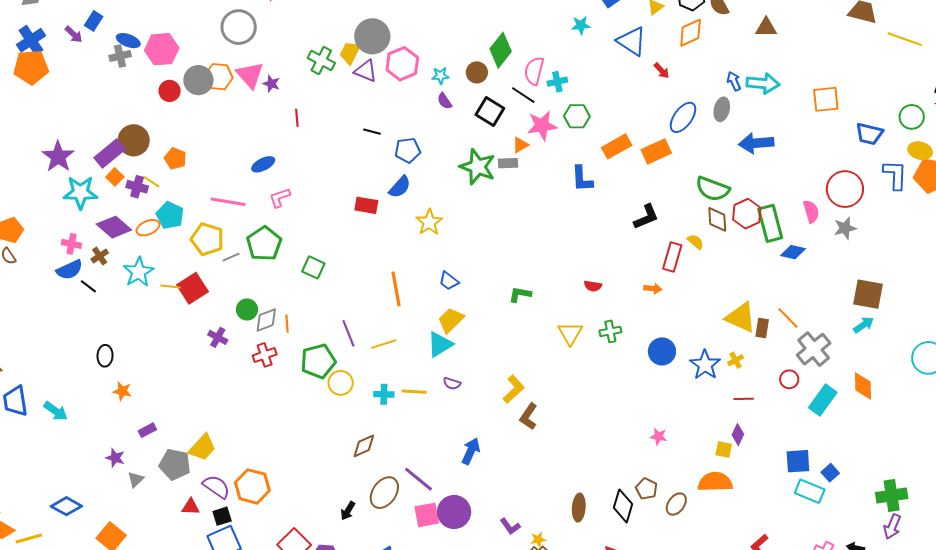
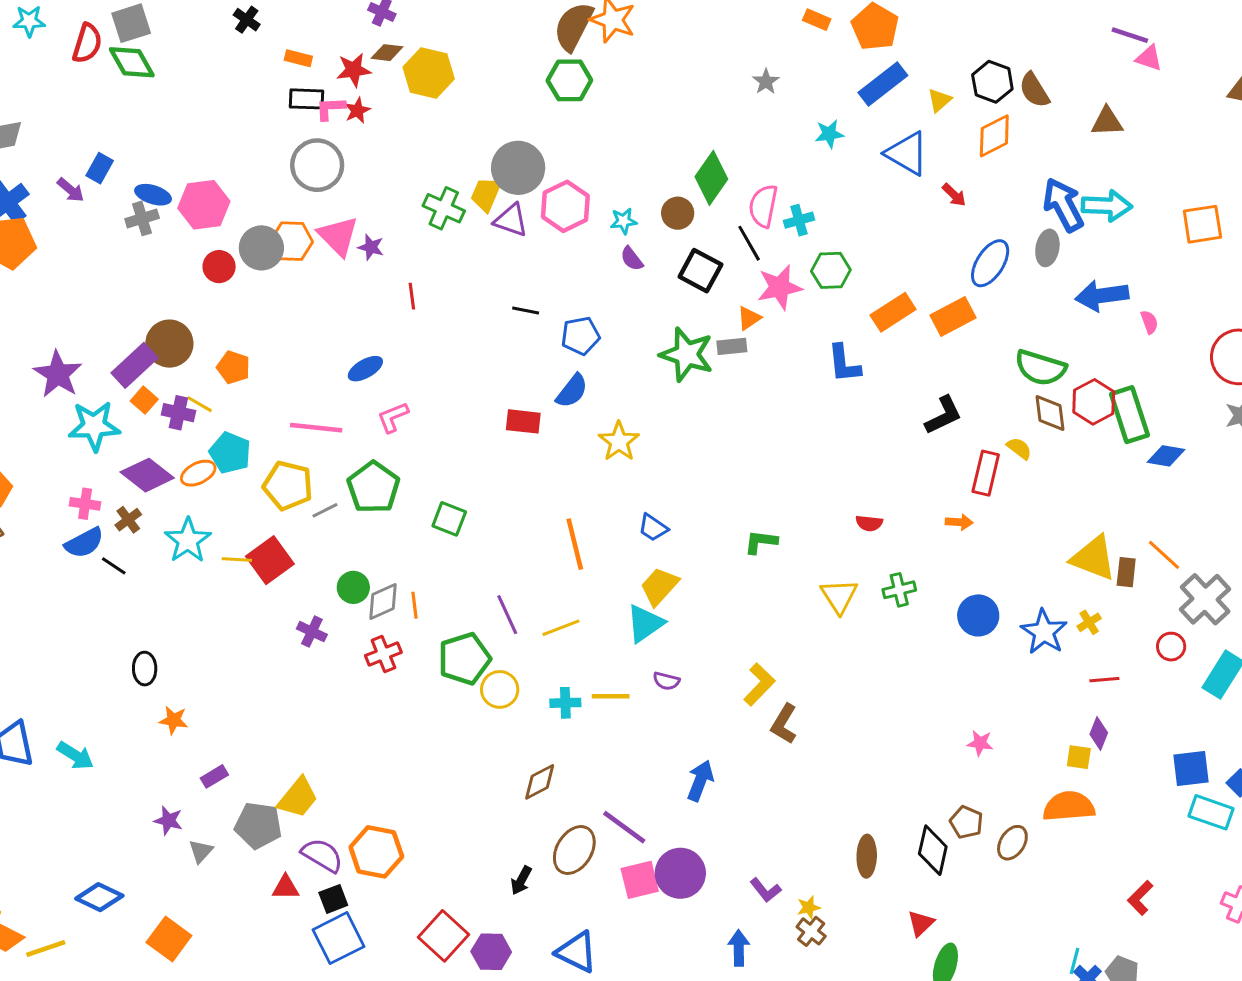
blue arrow: (734, 81) -> (1063, 205), size x1.8
black line: (523, 95) -> (749, 243), turned 30
pink semicircle: (811, 211) -> (1149, 322), moved, size x0.7

